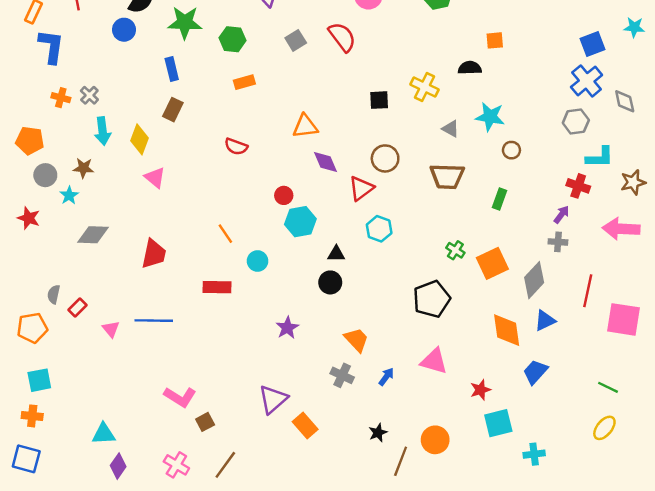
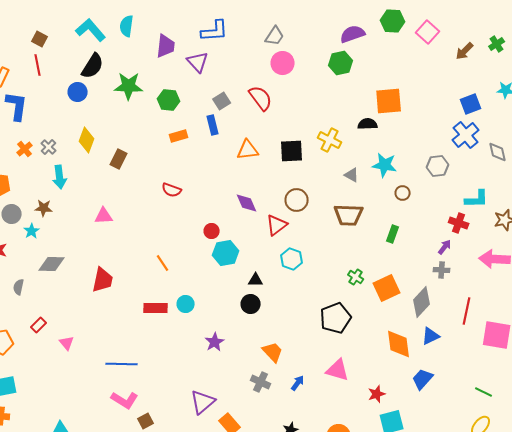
orange square: (495, 40) -> (389, 101), size x1.8
blue rectangle: (172, 69) -> (213, 125), moved
orange cross: (61, 98) -> (25, 149), turned 35
black square: (379, 100) -> (292, 151), size x1.4
gray hexagon: (576, 121) -> (438, 166), moved
orange triangle: (305, 126) -> (248, 150), moved
yellow diamond: (139, 139) -> (87, 140), moved
pink triangle: (155, 178) -> (104, 216), turned -42
cyan circle: (258, 261) -> (186, 304), moved
gray semicircle: (54, 294) -> (19, 287), moved
blue line: (154, 321) -> (122, 364), moved

